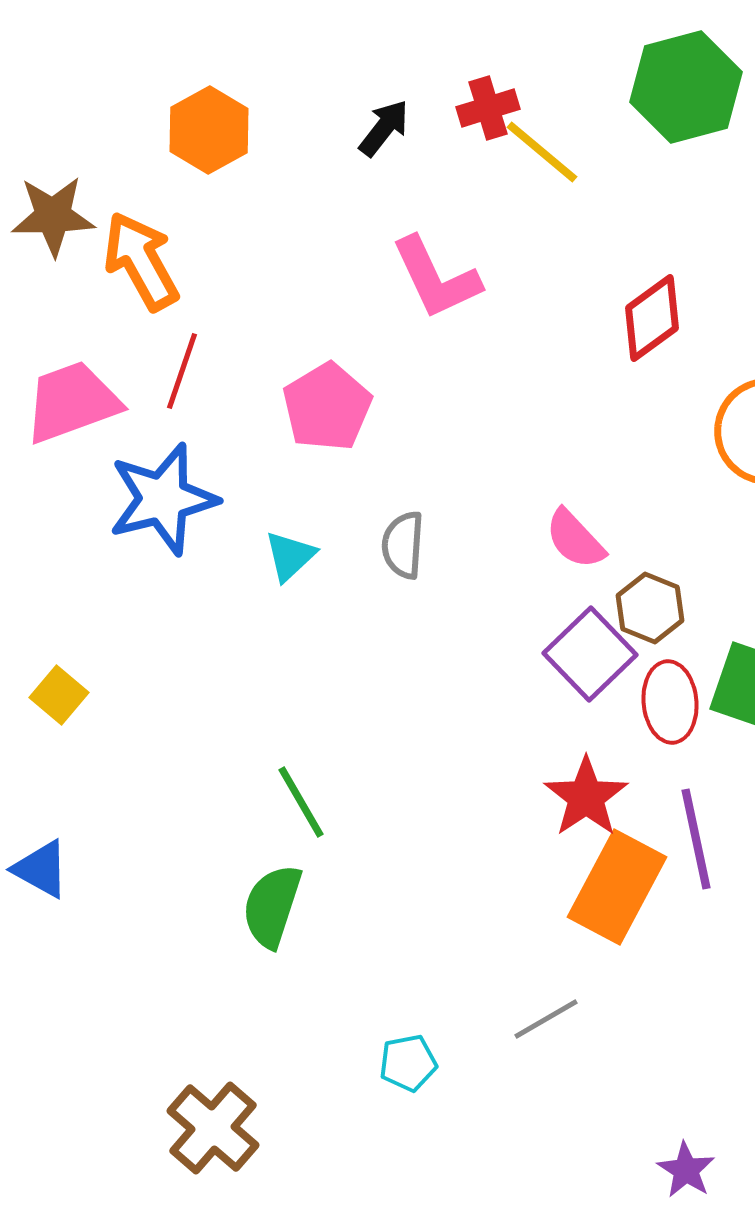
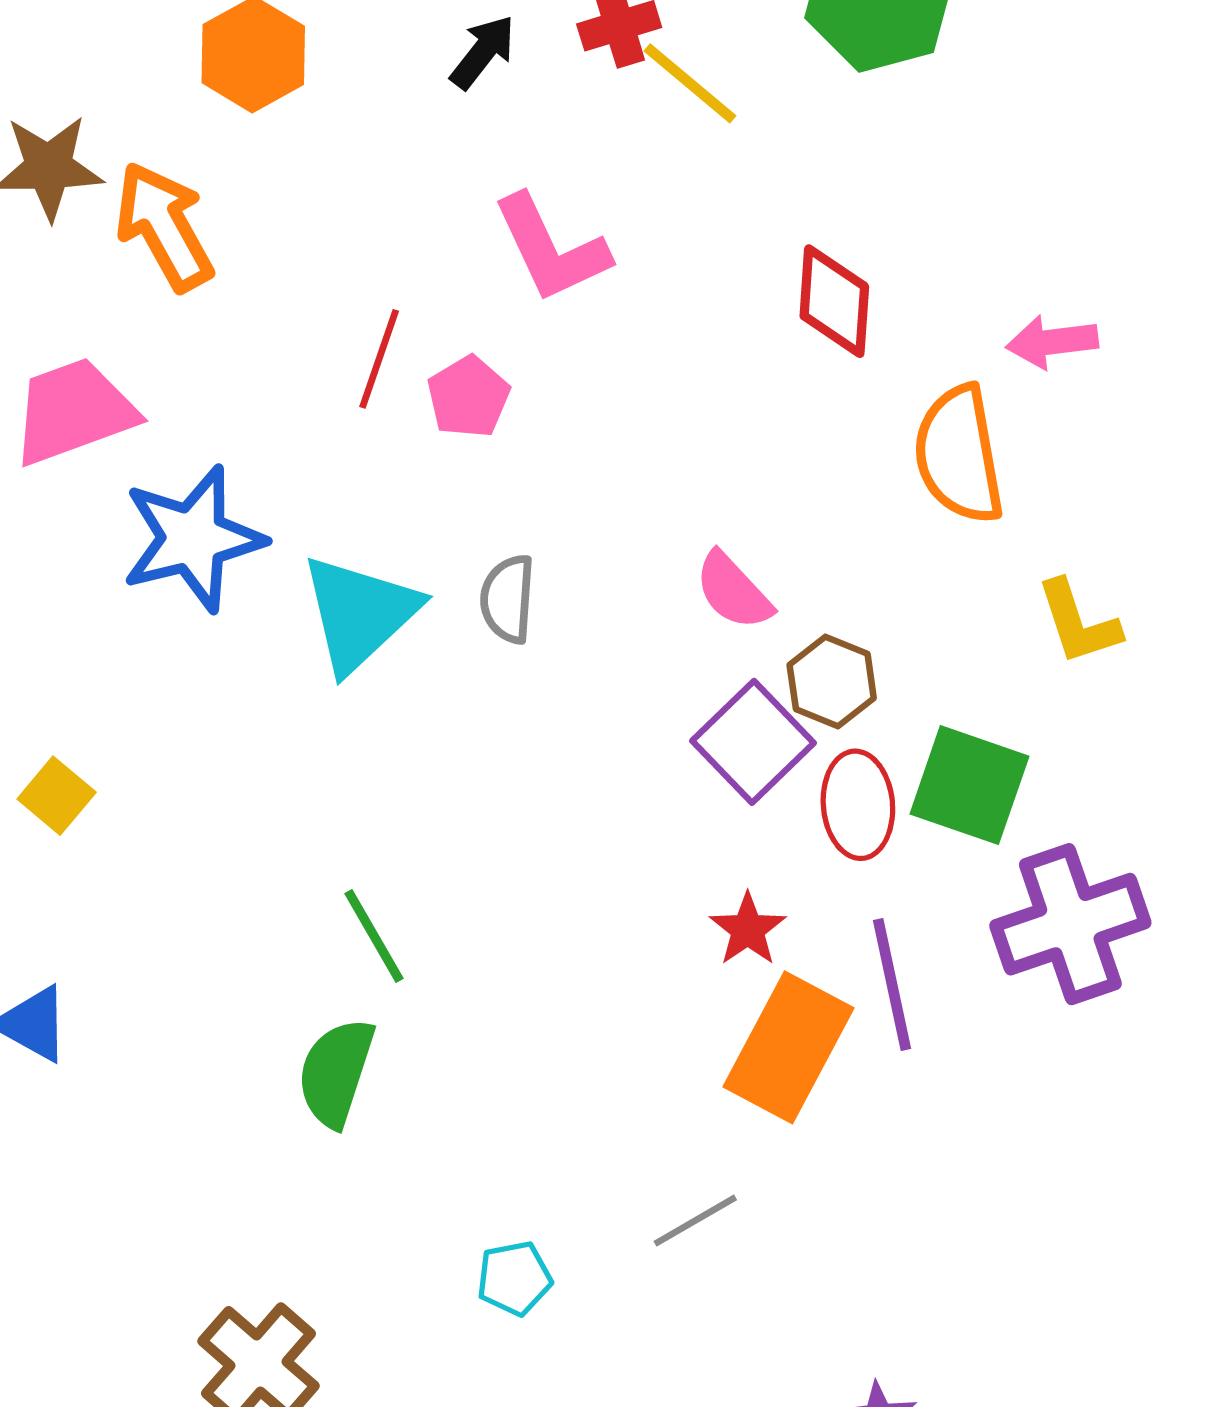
red diamond: (652, 318) -> (834, 301), turned -50
red line: (182, 371) -> (379, 359), moved
pink pentagon: (327, 407) -> (468, 397), moved, size x0.7
cyan triangle: (290, 556) -> (360, 613), size x1.8
red star: (586, 797) -> (748, 929), size x0.7

